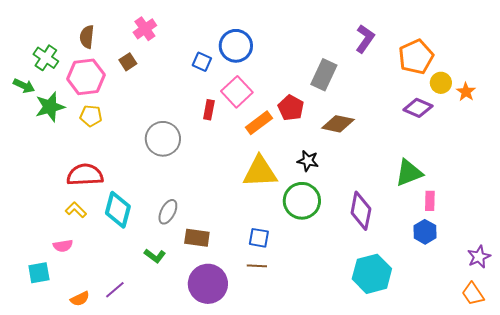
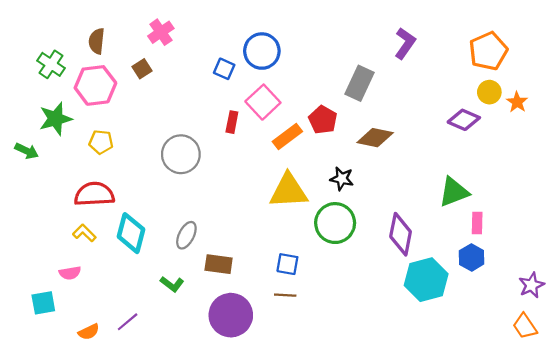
orange pentagon: (416, 57) -> (488, 51), moved
green arrow: (24, 86) -> (27, 151), moved
yellow pentagon: (91, 116) -> (101, 142), moved
cyan hexagon: (372, 274) -> (426, 280), moved

